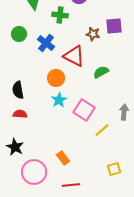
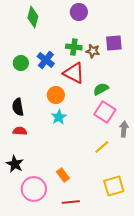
green cross: (60, 15) -> (74, 47), moved
green circle: (19, 34) -> (21, 63), moved
pink square: (84, 110) -> (105, 112), moved
yellow square: (114, 169) -> (114, 186), size x1.5

